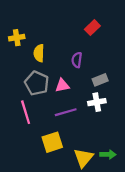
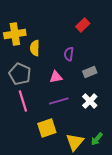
yellow cross: (17, 38) -> (15, 34), size x1.5
gray pentagon: (37, 83) -> (20, 74), moved
white cross: (97, 102) -> (90, 101), moved, turned -35
green arrow: (108, 154) -> (97, 139), turned 128

